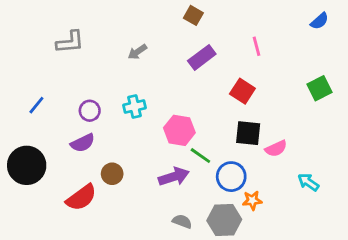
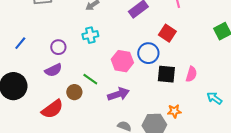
cyan cross: (135, 107) -> (90, 35), moved
black square: (248, 133) -> (166, 74), moved
pink semicircle: (276, 149) -> (191, 74), turned -49
green line: (200, 156) -> (90, 79), moved
blue circle: (231, 177) -> (148, 53), moved

